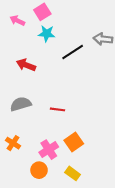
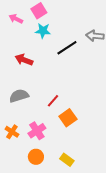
red line: (57, 109) -> (53, 101), turned -56
orange square: (74, 142) -> (68, 118), moved
pink cross: (49, 150) -> (37, 131), moved

